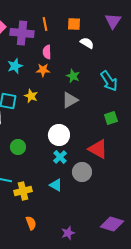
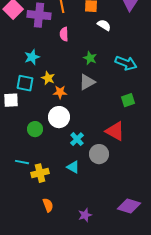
cyan star: (15, 66) -> (32, 57), moved
orange star: (43, 70) -> (60, 92), moved
cyan arrow: (109, 81) -> (126, 63), turned -35
white circle: (59, 135) -> (59, 117), moved

